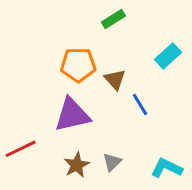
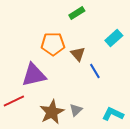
purple triangle: (72, 115) -> (34, 75), moved
brown star: (77, 165) -> (52, 112), size x1.4

